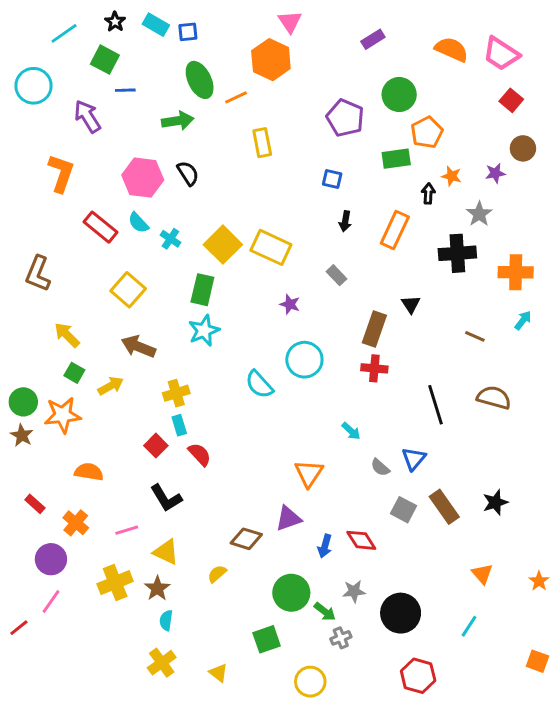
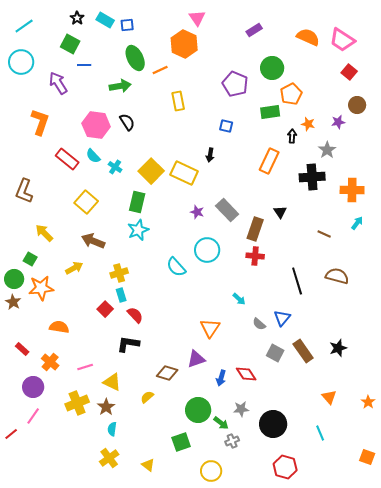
cyan line: (64, 33) -> (24, 26), moved
black arrow: (345, 221) -> (210, 155), moved
gray rectangle: (336, 275) -> (227, 210), moved, size x1.6
green square: (74, 373) -> (30, 259), moved
black L-shape: (166, 498) -> (128, 344), moved, turned 130
cyan line: (469, 626) -> (320, 433), turned -56

